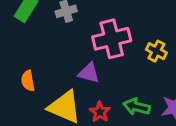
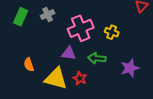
green arrow: (136, 107) -> (97, 58), moved

